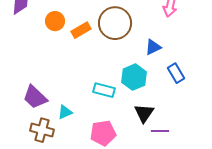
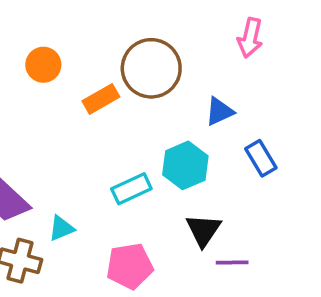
orange rectangle: (81, 30) -> (101, 99), moved
cyan rectangle: (104, 90) -> (131, 189), turned -40

